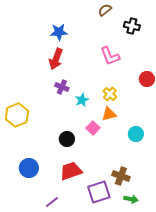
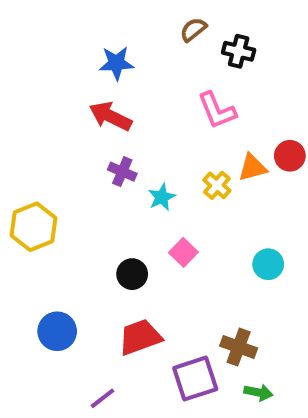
brown semicircle: (105, 10) -> (193, 30), moved
black cross: (132, 26) -> (239, 51), moved
red arrow: (56, 59) -> (110, 116), turned 95
orange triangle: (109, 114) -> (252, 168), moved

